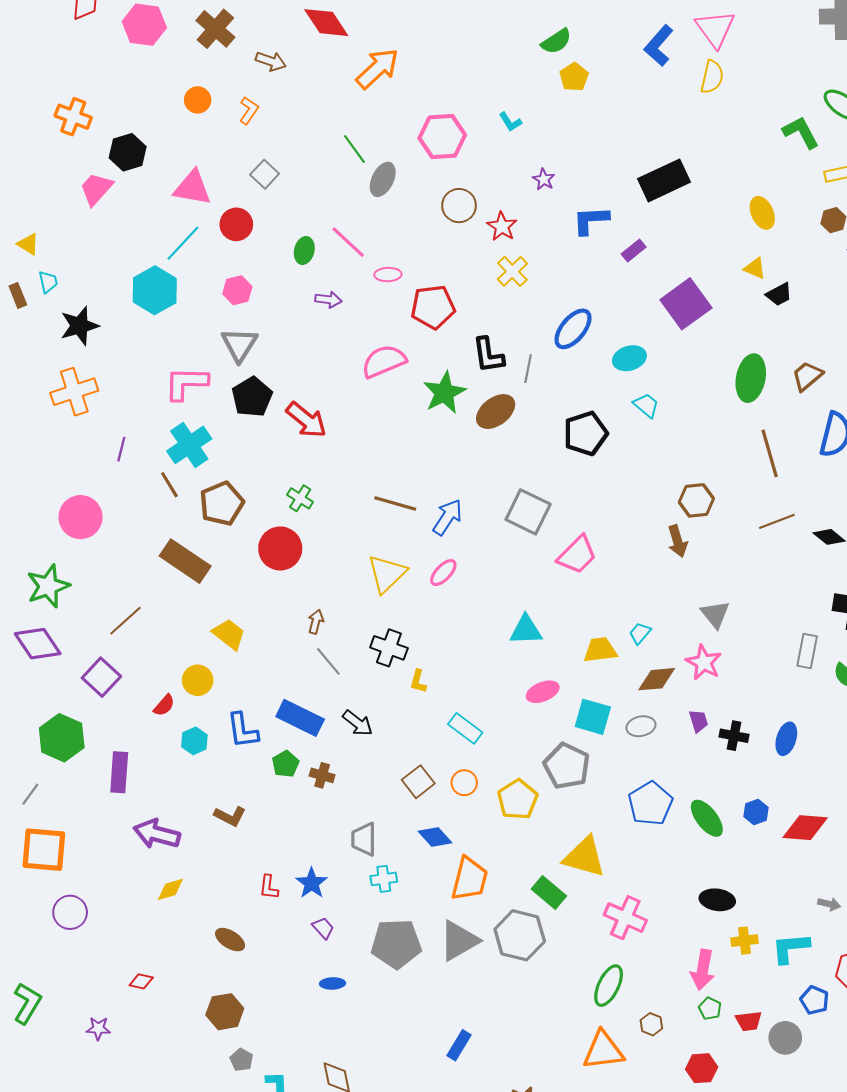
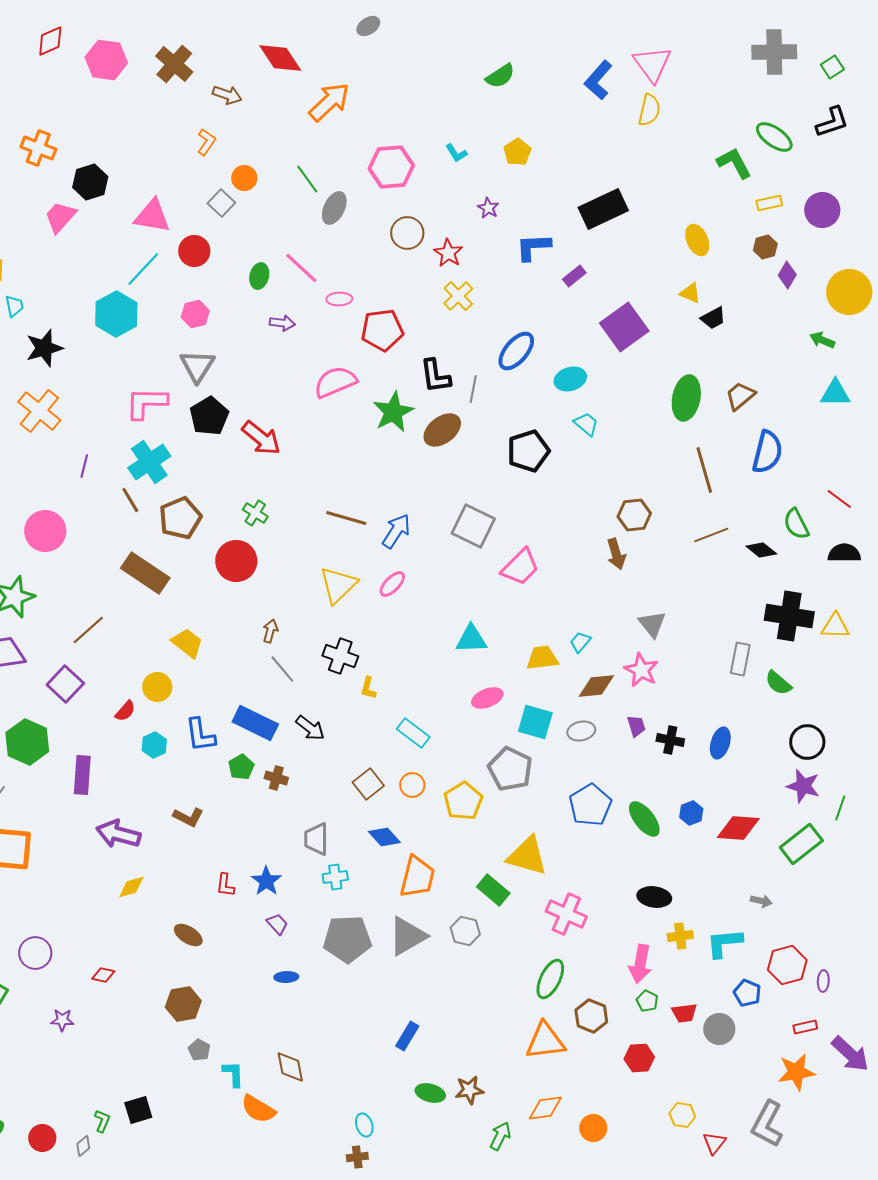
yellow pentagon: (574, 77) -> (517, 152), moved
orange circle: (198, 100) -> (244, 178), moved
orange cross: (74, 392) -> (39, 411), turned -33
purple circle: (70, 912) -> (35, 953), moved
gray hexagon: (520, 935) -> (465, 931), size x0.6
brown hexagon: (651, 1024) -> (591, 1016), size x1.5

